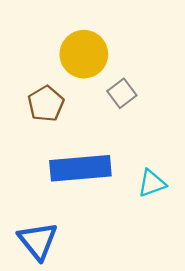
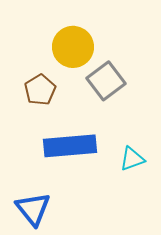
gray square: (122, 93) -> (106, 81), size x1.5

